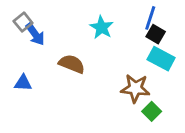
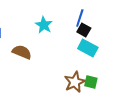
brown star: (135, 88) -> (75, 82), moved, turned -30
green square: (152, 111) -> (91, 82), moved, turned -32

